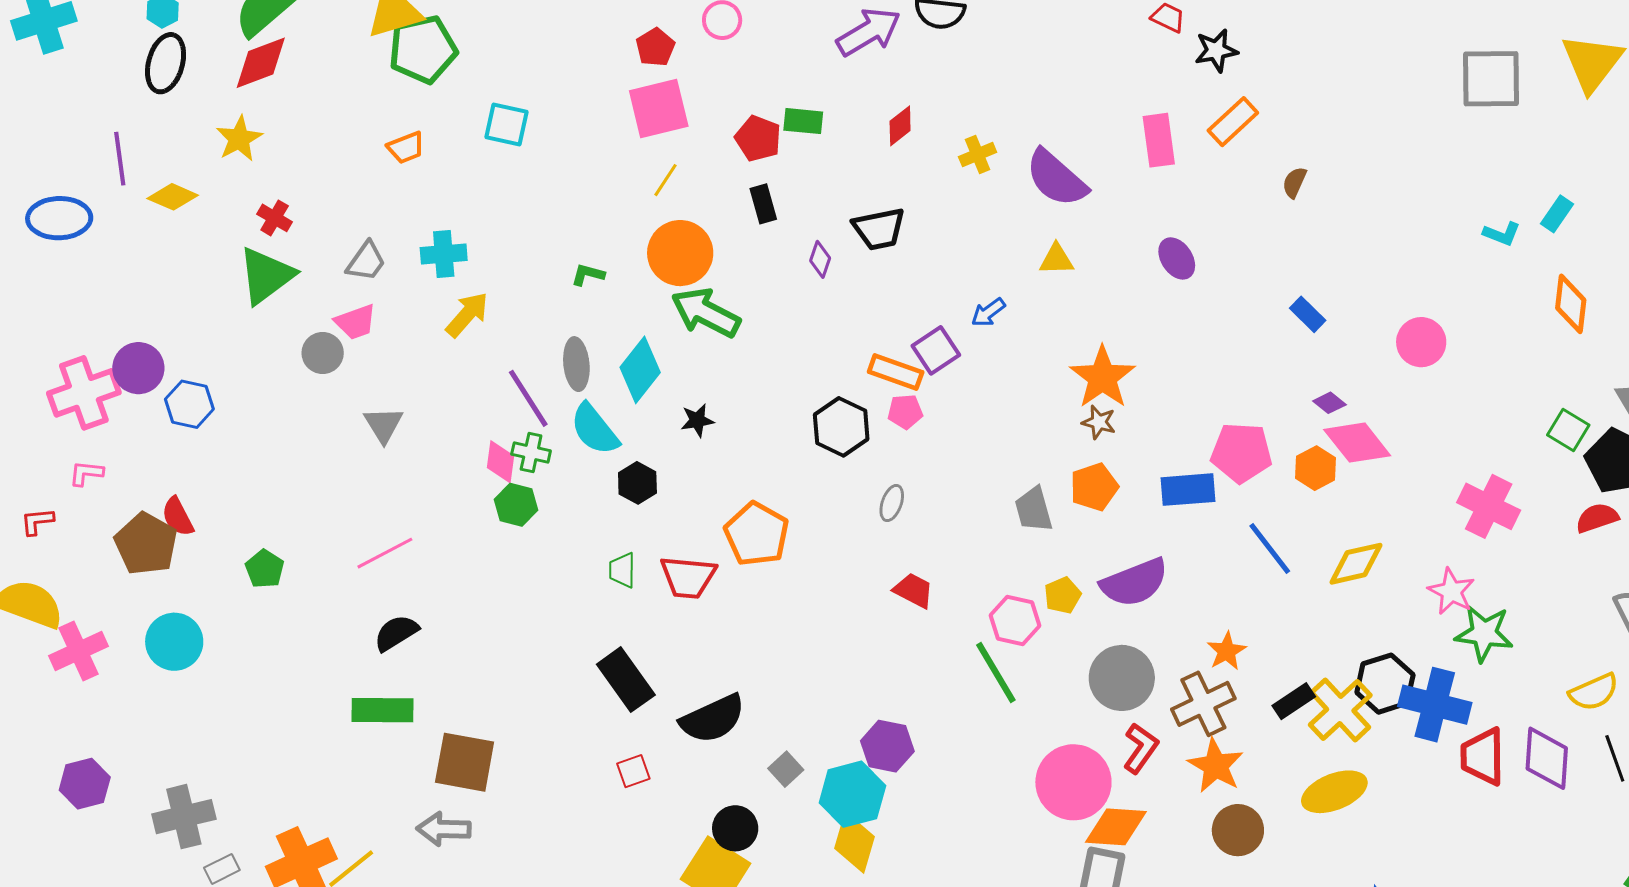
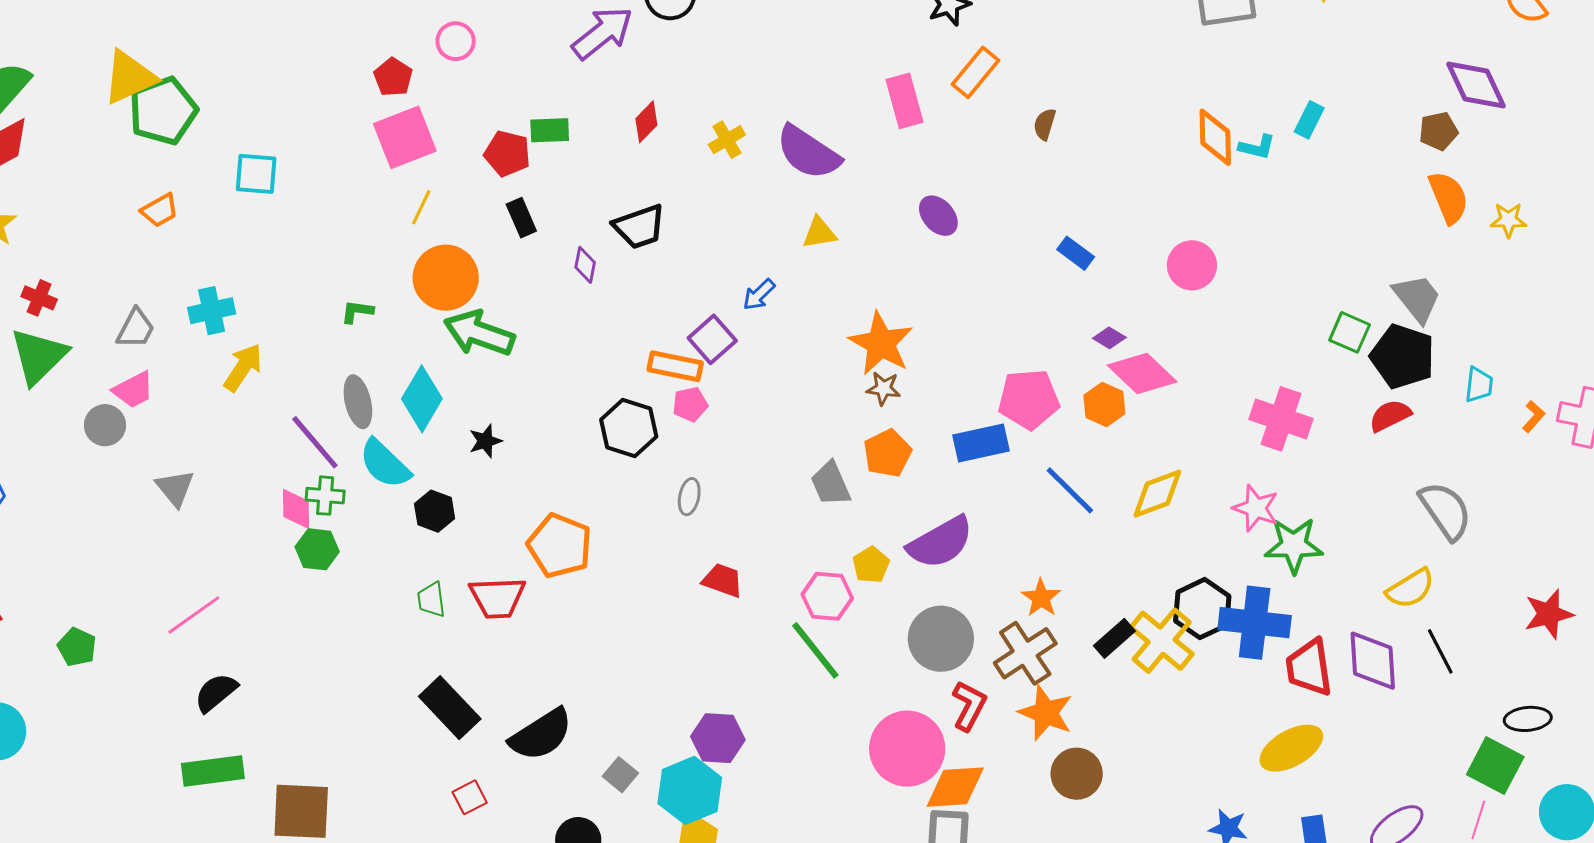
orange diamond: (1571, 304) -> (1215, 137), moved
yellow ellipse: (1334, 792) -> (1291, 748), moved

